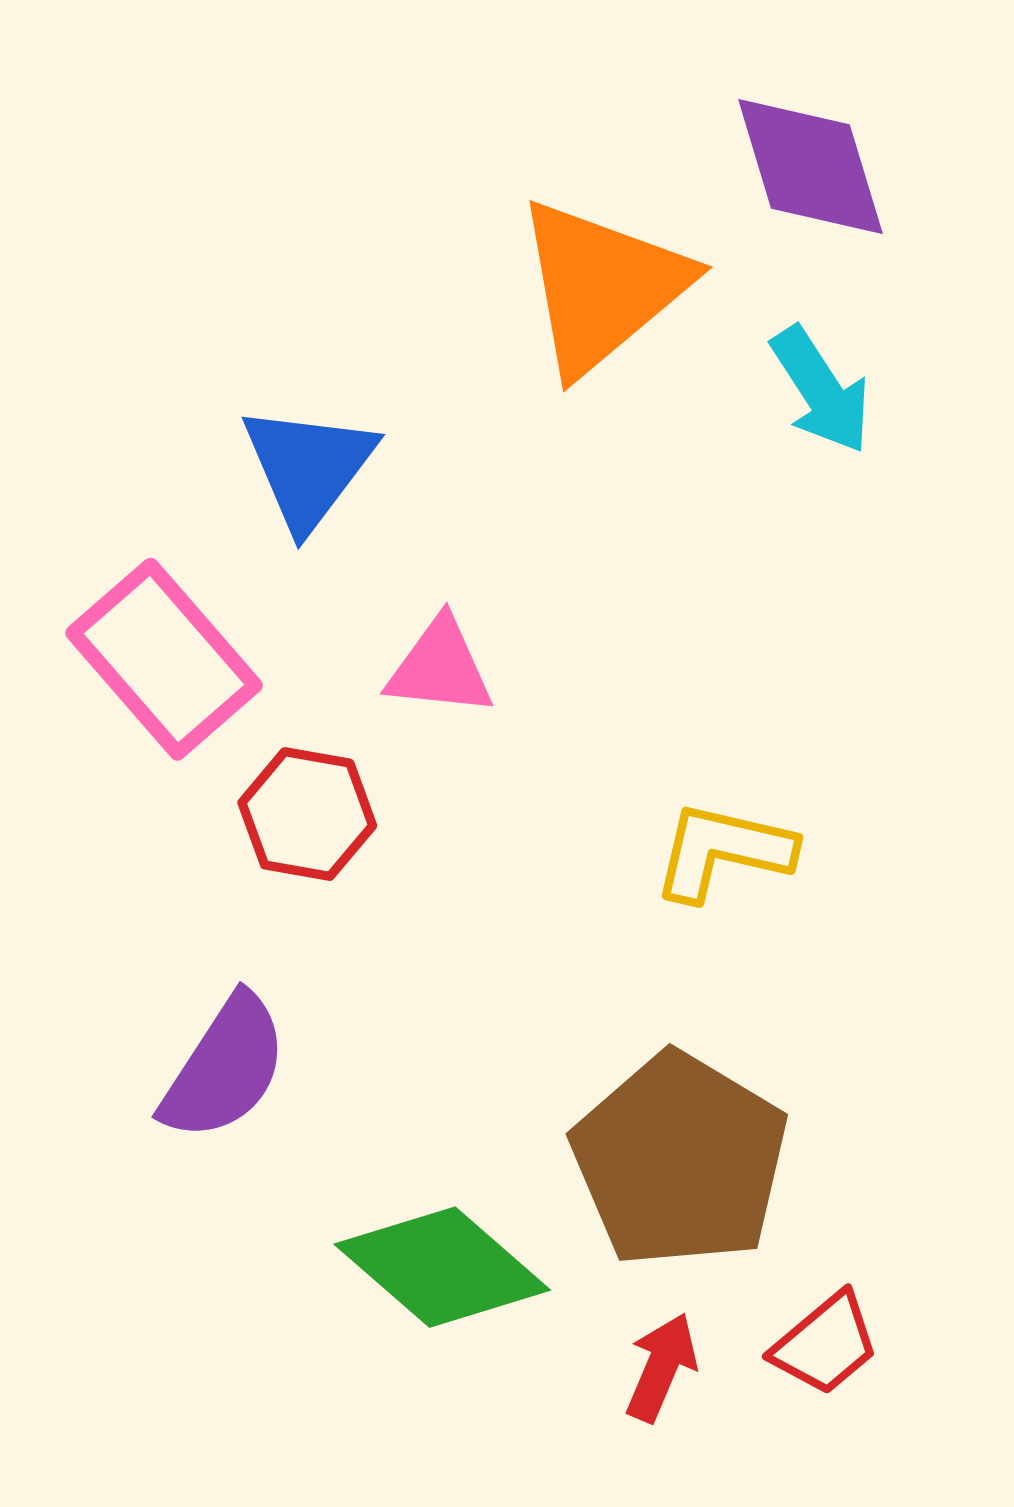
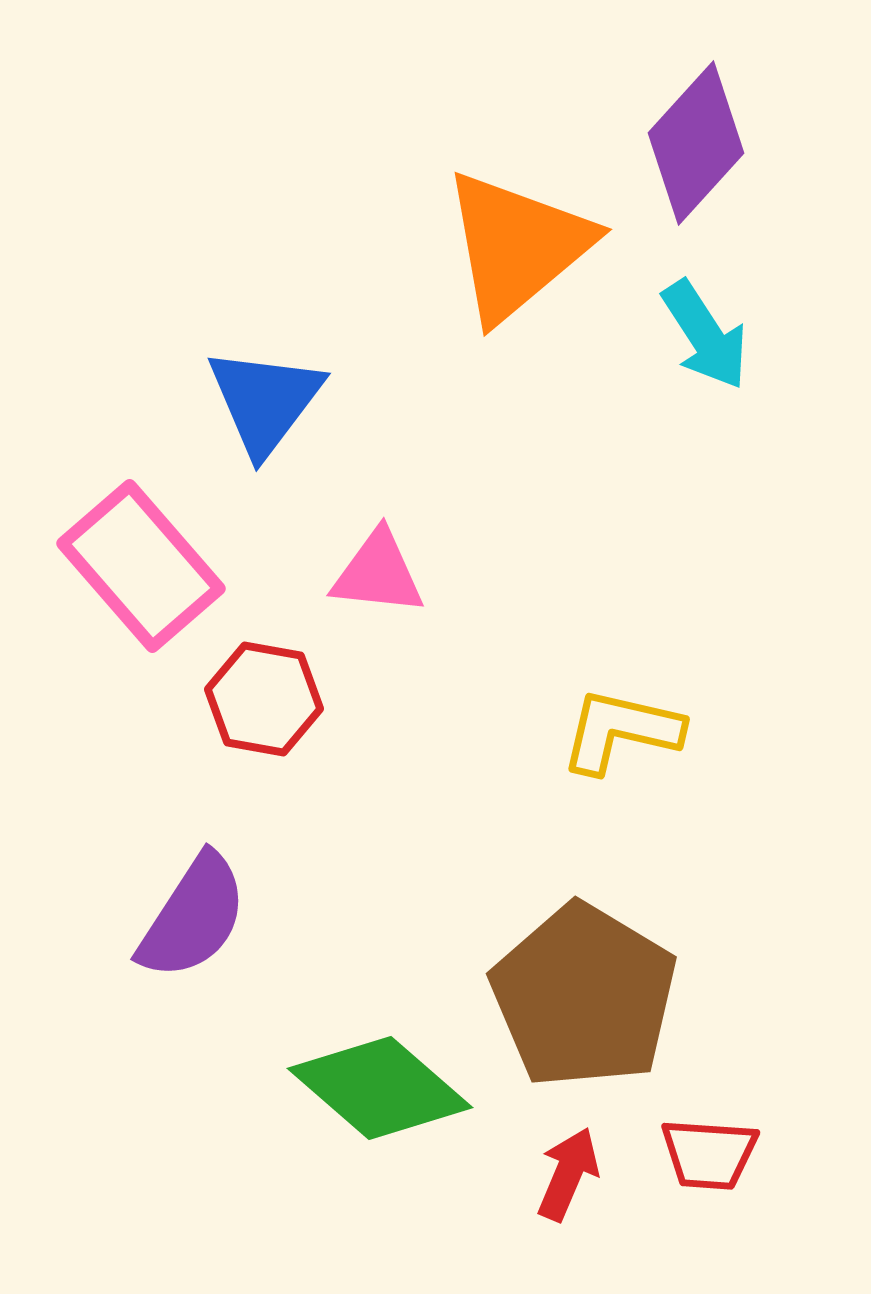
purple diamond: (810, 166) -> (696, 143), turned 59
red trapezoid: (826, 1344) -> (709, 1154), turned 44

